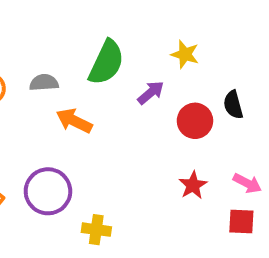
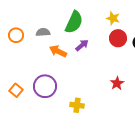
purple arrow: (151, 93) -> (82, 45), moved
red circle: (195, 121) -> (118, 38), moved
yellow cross: (96, 230) -> (77, 105), moved

